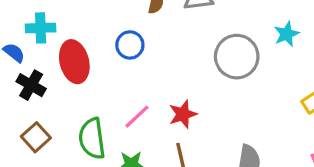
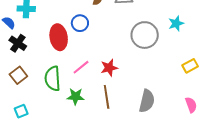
red ellipse: (74, 62) -> (59, 37), moved

